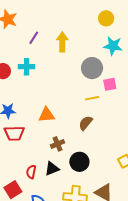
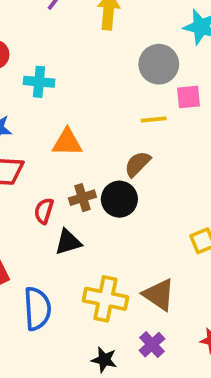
cyan cross: (27, 67) -> (39, 82), moved
black circle: (79, 162) -> (119, 199), moved
red semicircle: (31, 172) -> (44, 211), moved

